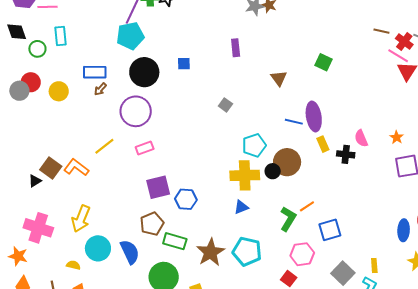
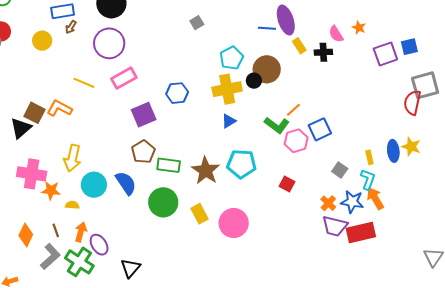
yellow circle: (59, 91) -> (42, 41), moved
gray square: (225, 105) -> (197, 23), turned 32
orange star: (397, 137) -> (359, 28), moved
yellow line: (104, 146) -> (84, 83), turned 70
pink rectangle: (145, 148) -> (124, 78), size x1.4
black triangle: (35, 181) -> (21, 128), size x1.6
blue hexagon: (186, 199) -> (177, 93), moved
green L-shape: (288, 219) -> (277, 125), turned 105
blue ellipse: (404, 230) -> (393, 151), moved
pink hexagon: (302, 254) -> (296, 141), moved
orange star: (18, 256) -> (51, 191), moved
gray square: (343, 273) -> (340, 170), size x0.7

